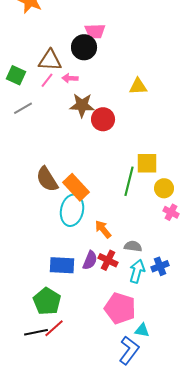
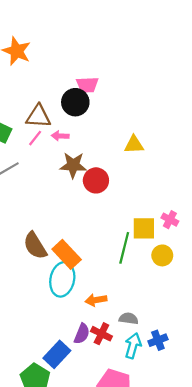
pink cross: (171, 212) -> (170, 220), moved
orange arrow: (103, 229) -> (96, 300), turned -60
blue rectangle: (62, 265) -> (57, 354), moved, turned -50

